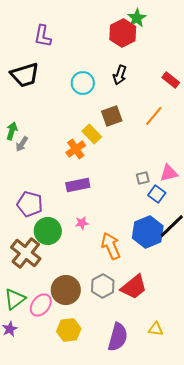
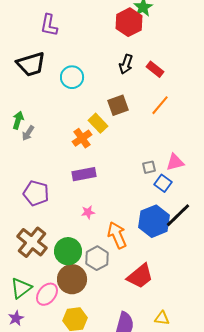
red rectangle: (171, 80) -> (155, 69), moved
cyan circle: (83, 83) -> (72, 77), moved
green circle: (48, 231) -> (68, 251), moved
gray hexagon: (103, 286) -> (97, 258), moved

